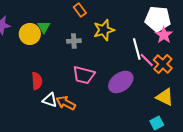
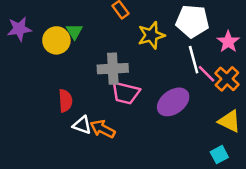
white pentagon: (158, 19) -> (192, 21), moved
gray cross: (74, 41) -> (113, 69), moved, size x1.6

